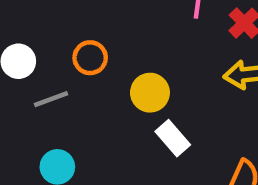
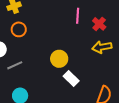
orange circle: (90, 58) -> (19, 29), moved

